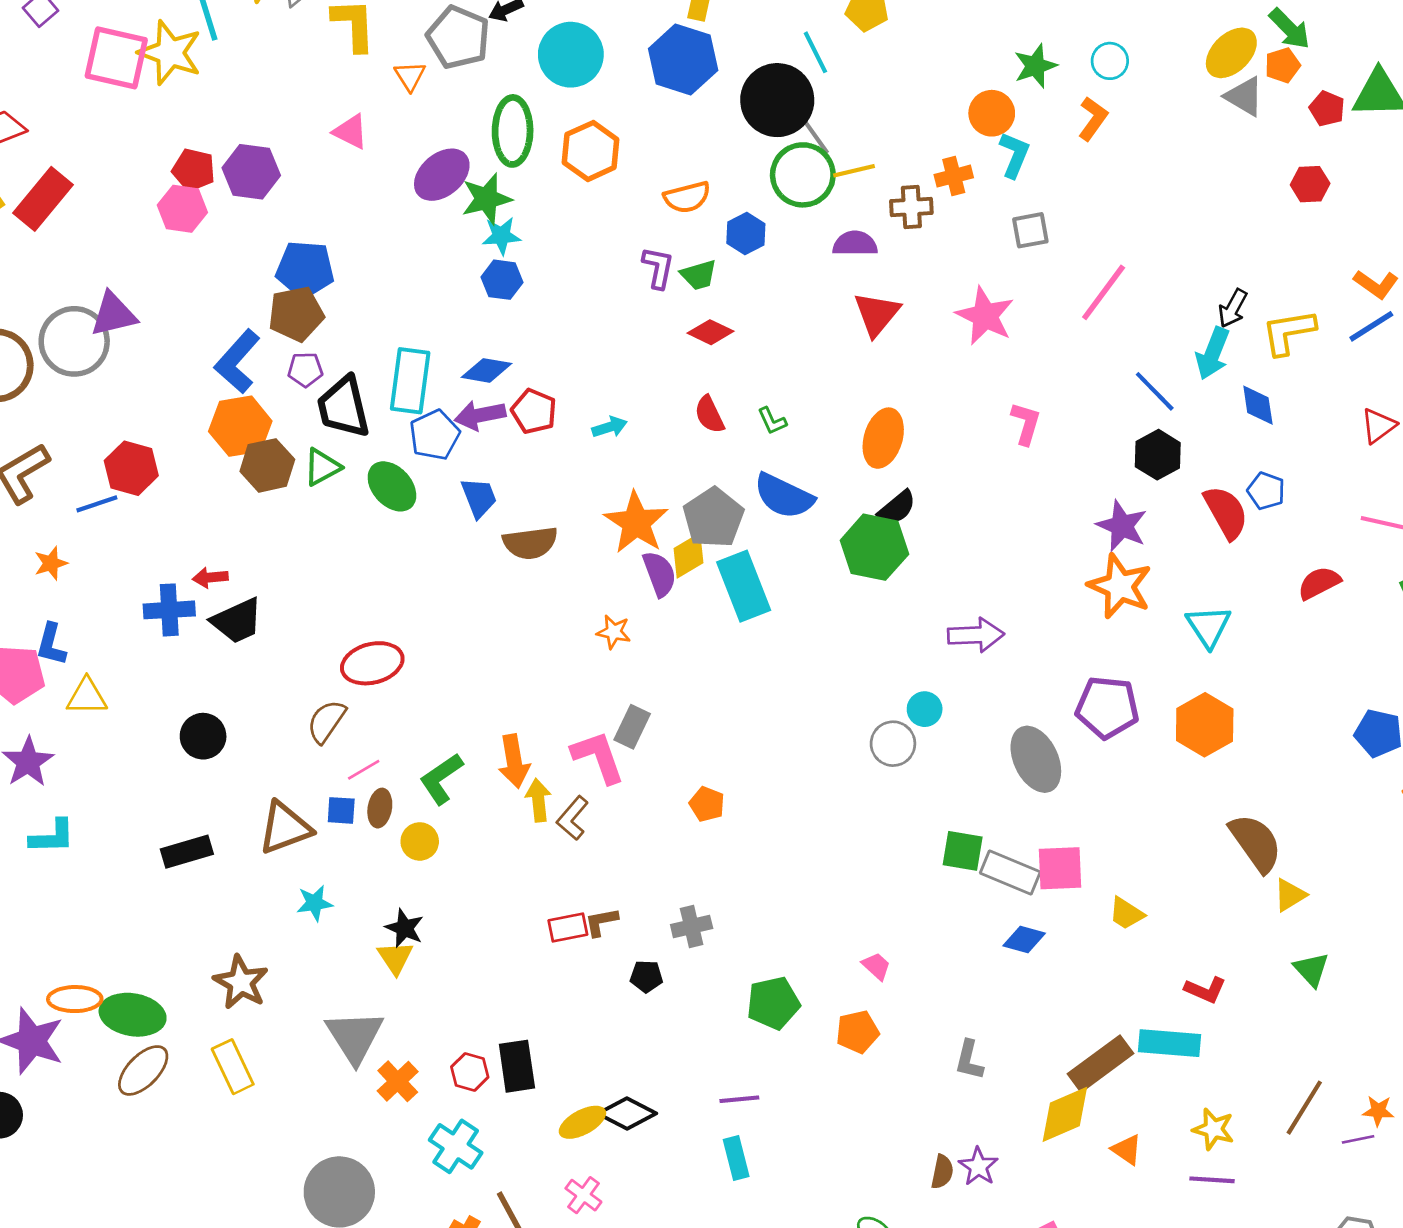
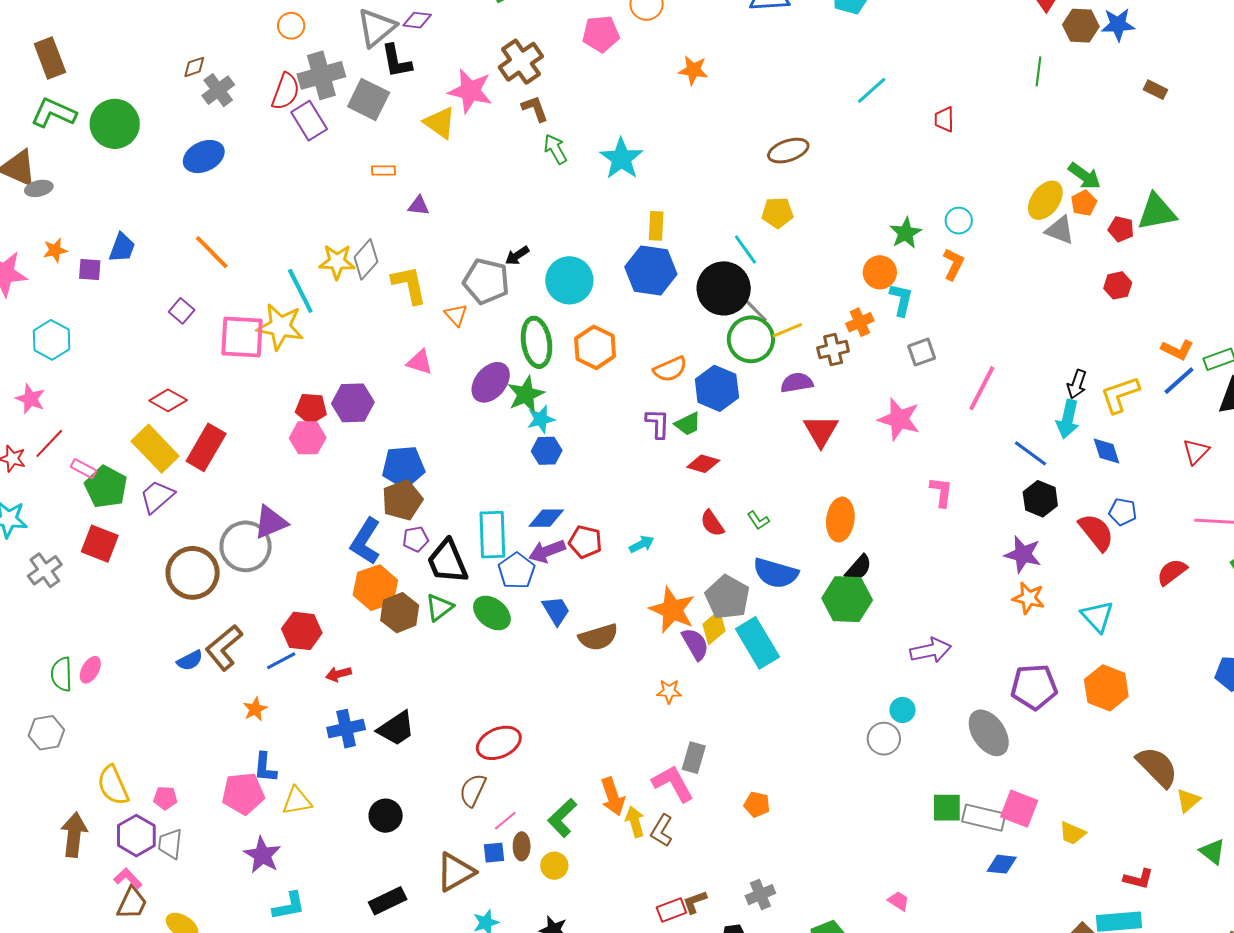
blue hexagon: (746, 233) -> (717, 388), size x1.5
red arrow: (210, 578) -> (339, 674), moved
orange star: (1120, 586) -> (1029, 598), size x0.7
pink square: (1060, 868) -> (1019, 809), turned 33

